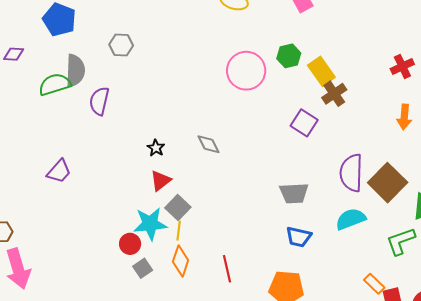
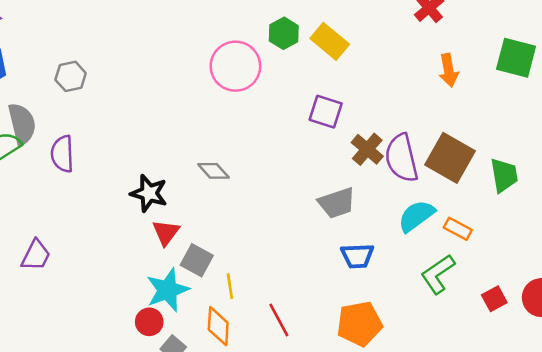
brown cross: (334, 94) -> (367, 149), moved
black star: (156, 148) -> (149, 193), size x1.6
yellow line: (179, 231) -> (230, 286), moved
green L-shape: (401, 241) -> (438, 274), moved
orange rectangle: (374, 284) -> (458, 229), moved

